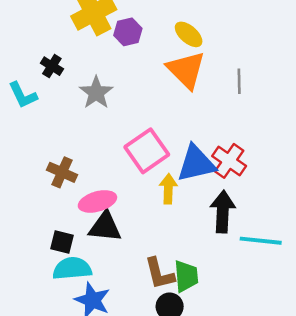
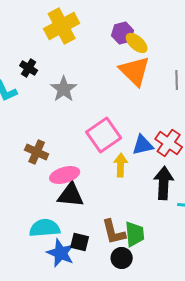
purple hexagon: (128, 32) -> (123, 33), moved
blue triangle: (196, 163) -> (143, 145), size x0.7
black square: (62, 242) -> (80, 242), moved

